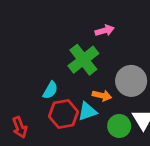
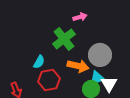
orange arrow: (102, 95) -> (78, 66), size x1.5
cyan triangle: (87, 111) -> (97, 78), moved

